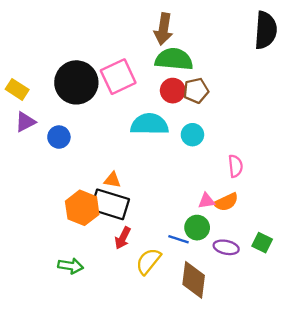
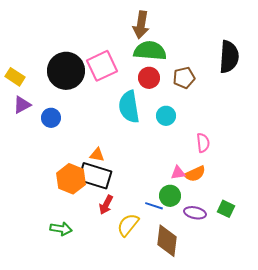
black semicircle: (266, 30) -> (229, 57), moved
brown pentagon: (196, 91) -> (184, 78), moved
cyan semicircle: (150, 124) -> (129, 107), turned -100

